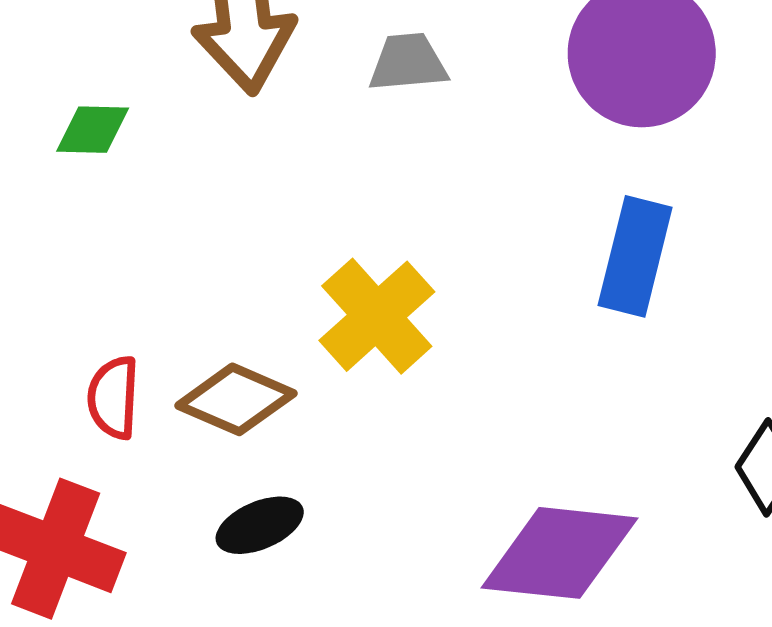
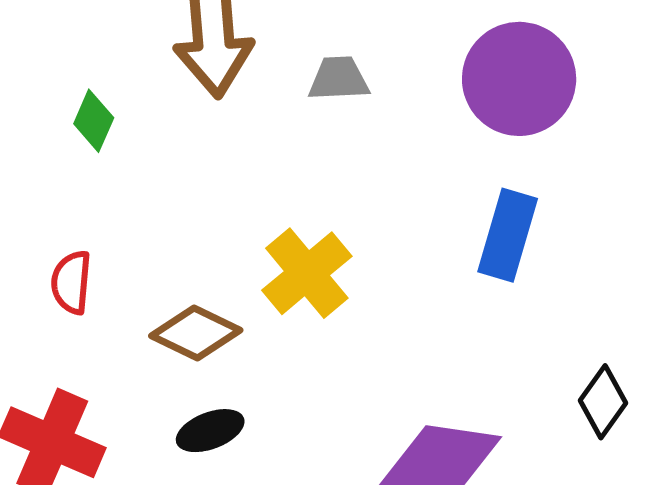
green diamond: (93, 130) -> (94, 121), turned -70
red semicircle: (113, 398) -> (71, 282), moved

